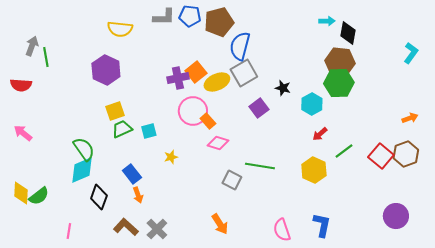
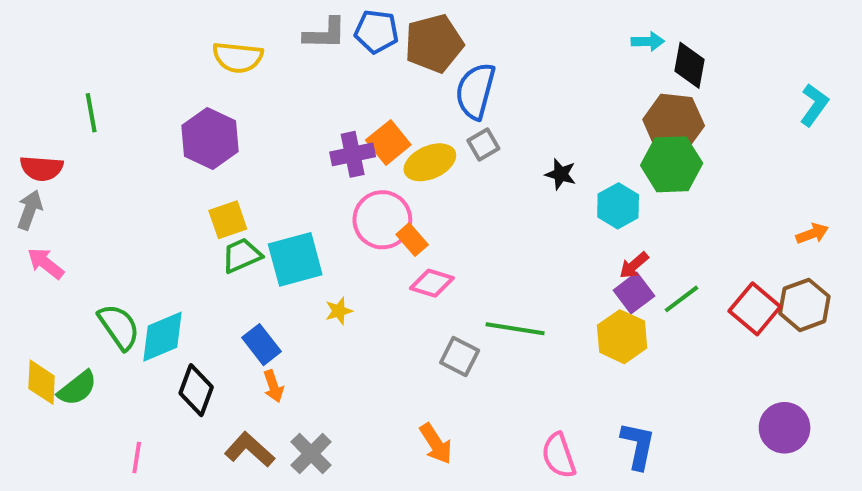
gray arrow: (32, 46) -> (30, 210), moved
gray square: (244, 73) -> (483, 144), size x0.6
purple square: (259, 108) -> (634, 293), moved
cyan square: (149, 131) -> (295, 259), size x1.8
green semicircle: (84, 149) -> (119, 327), moved

